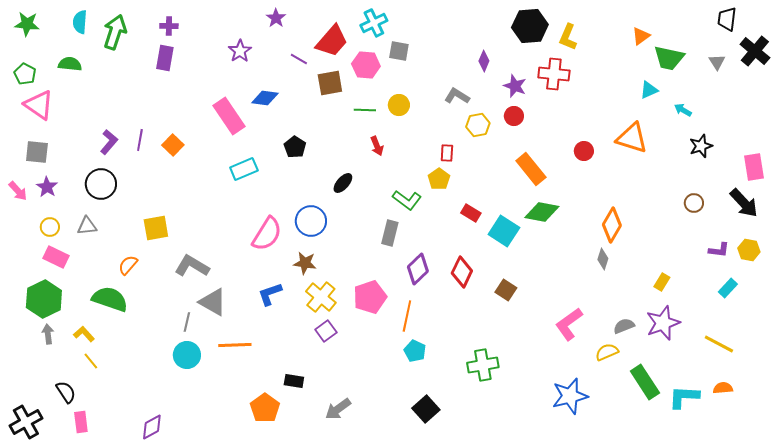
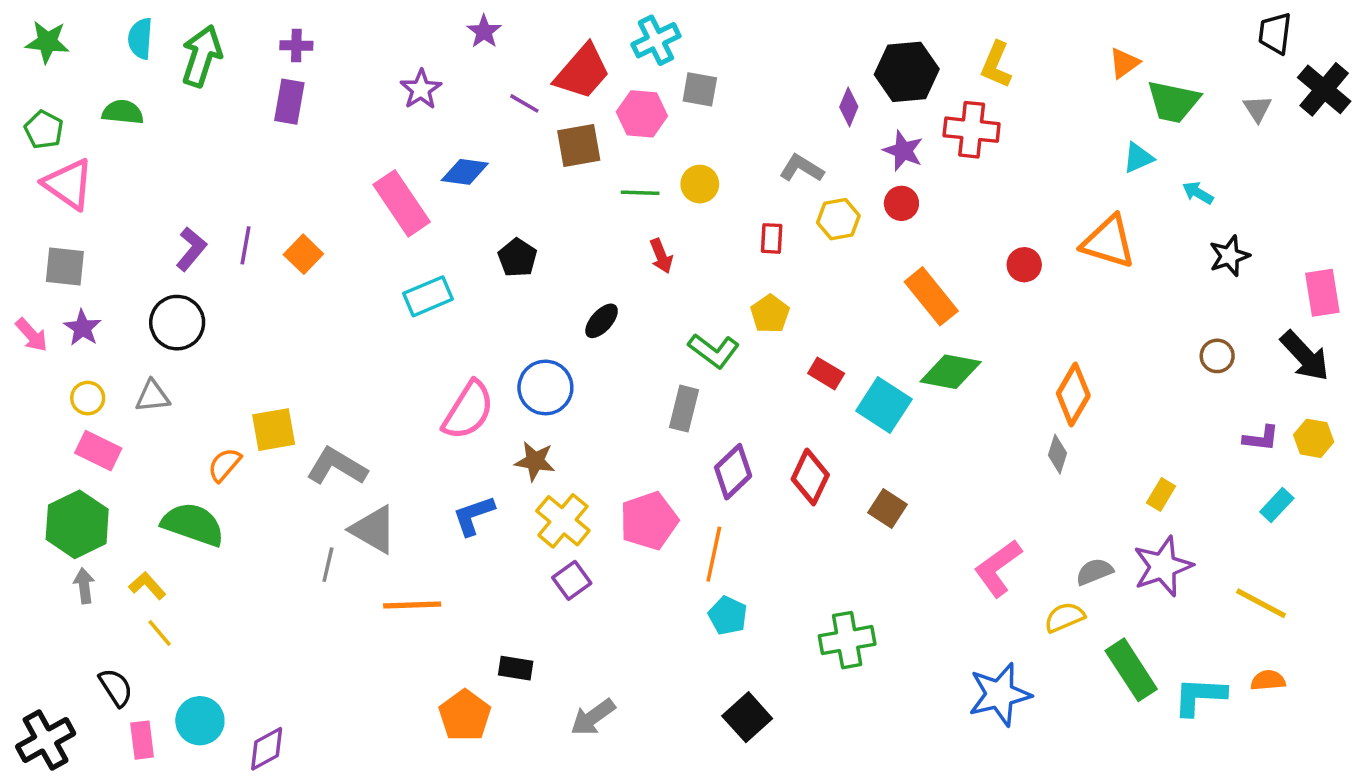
black hexagon: (530, 26) -> (907, 72), moved
red rectangle: (447, 153) -> (772, 238), moved
yellow square: (156, 228) -> (274, 430), moved
cyan circle: (187, 355) -> (200, 721), moved

